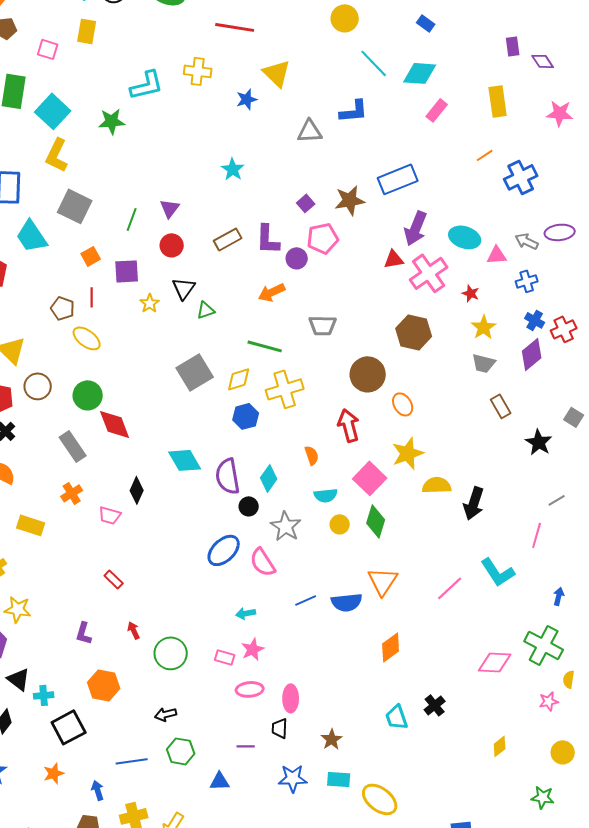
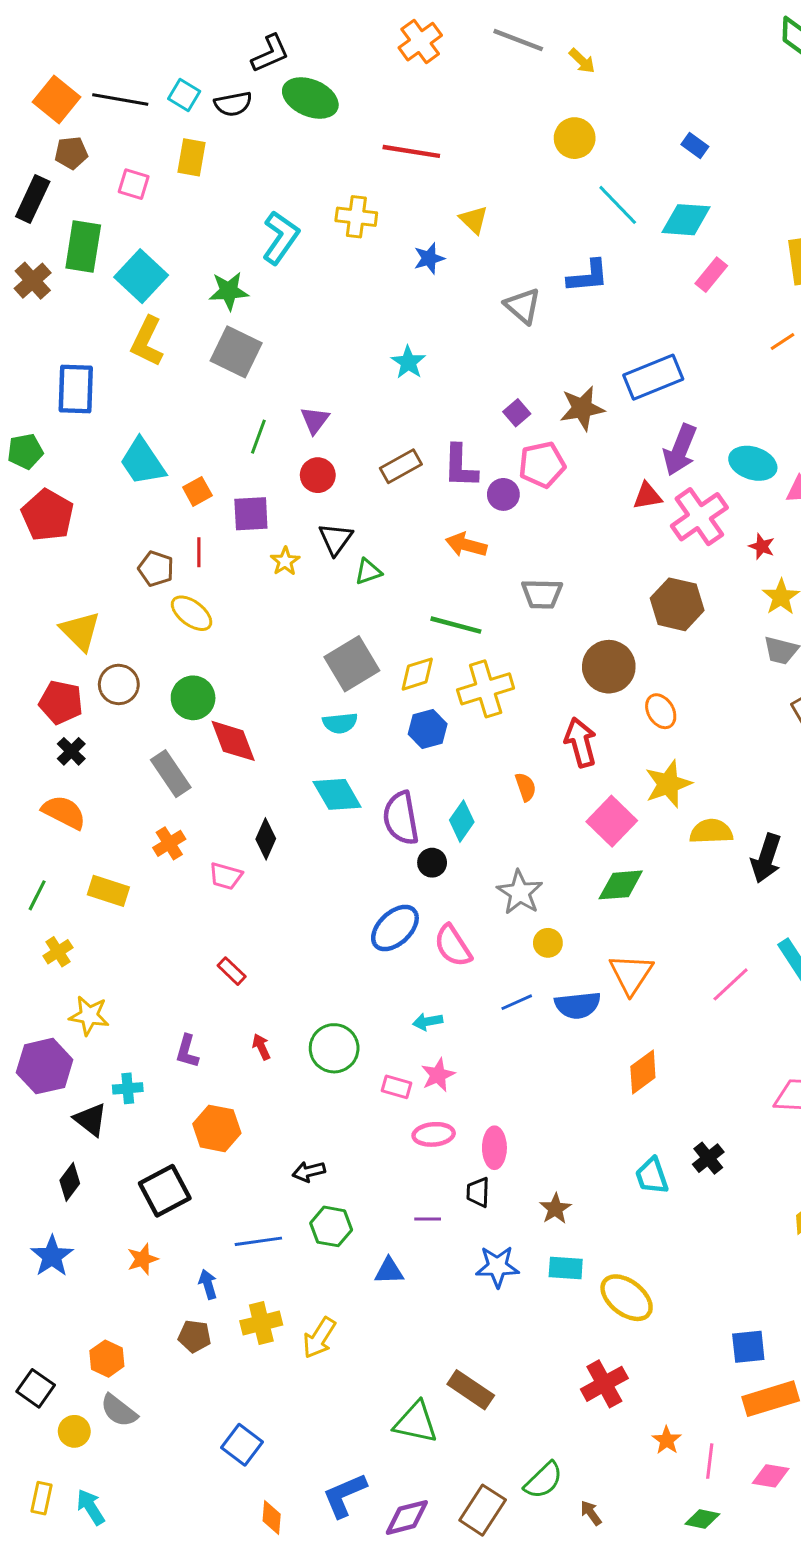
yellow triangle: (277, 73) -> (474, 220), size x0.7
cyan L-shape: (147, 85) -> (281, 238), turned -42
gray triangle: (310, 131) -> (523, 306), turned 44
gray square: (75, 206) -> (236, 352), moved
cyan trapezoid: (32, 236) -> (143, 462), moved
orange arrow: (272, 292) -> (466, 545), turned 40
cyan semicircle: (326, 495) -> (340, 723), moved
green diamond: (376, 521) -> (621, 885), turned 68
yellow circle: (340, 524) -> (548, 943), moved
gray star: (286, 526) -> (520, 892), moved
green circle: (171, 653) -> (334, 1048), moved
cyan cross: (44, 695) -> (128, 1088), moved

